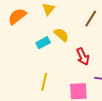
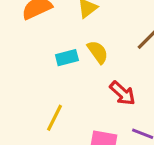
red arrow: (83, 57) -> (122, 93), turned -36

